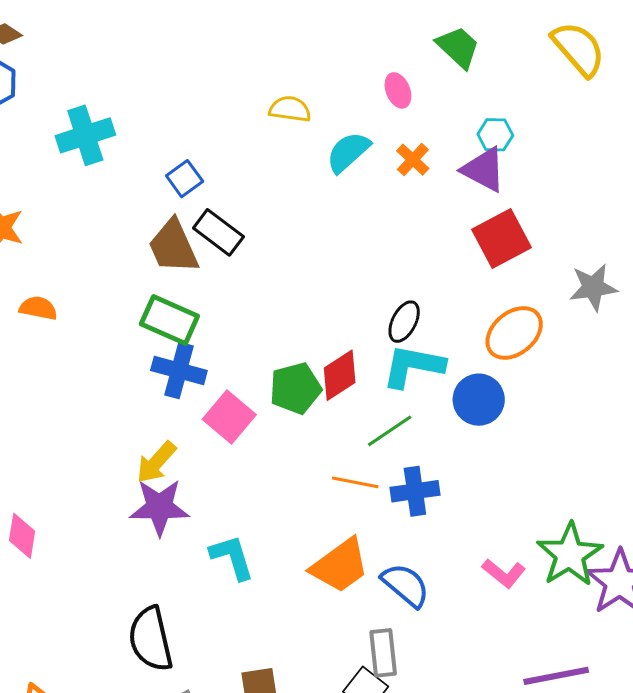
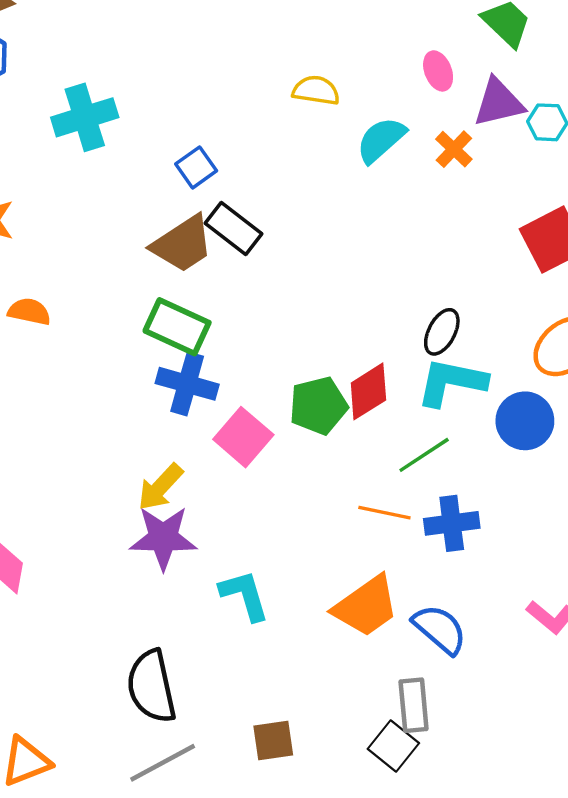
purple triangle: (484, 170) -> (499, 103), moved, turned -42
brown trapezoid: (173, 247) -> (182, 244), turned -100

